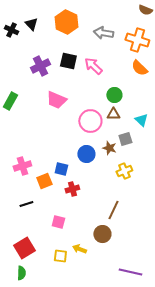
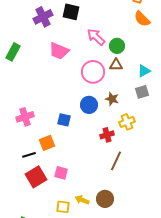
pink arrow: (93, 66) -> (96, 37), moved
cyan triangle: (141, 120) -> (144, 71), turned 48
gray square: (125, 139) -> (142, 92), moved
orange square: (44, 181) -> (47, 143), moved
red cross: (72, 189) -> (107, 135), moved
brown circle: (102, 234) -> (105, 199), moved
red square: (24, 248) -> (36, 177), moved

